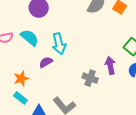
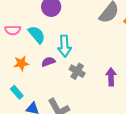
gray cross: (90, 78) -> (77, 71), moved
orange star: (21, 79) -> (21, 63), moved

